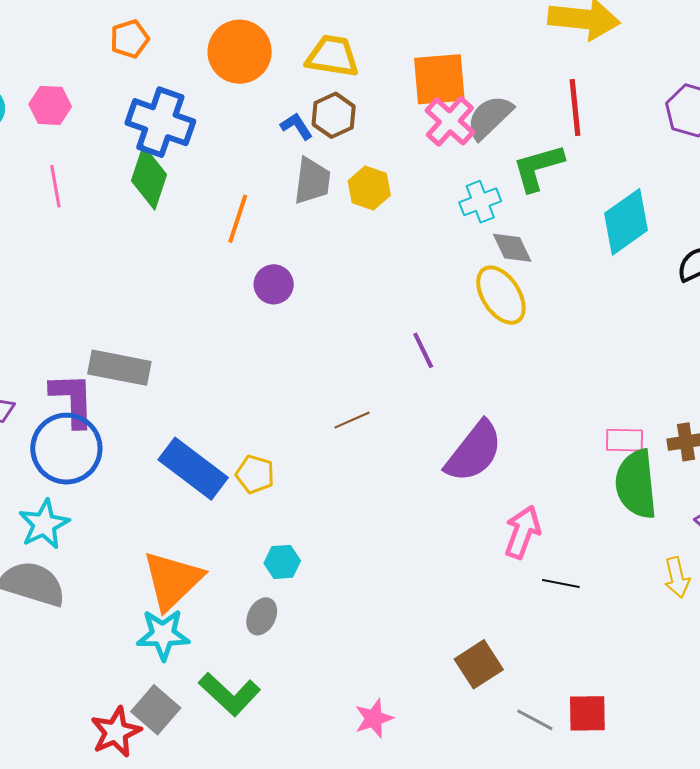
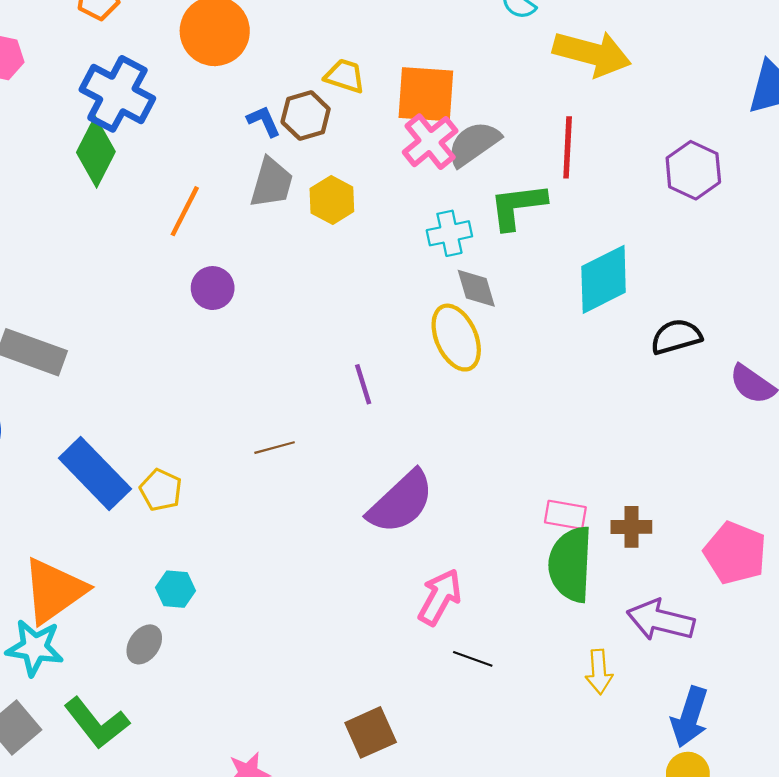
yellow trapezoid: (332, 56) -> (345, 76), moved, size x0.7

